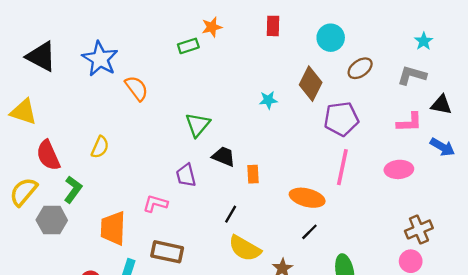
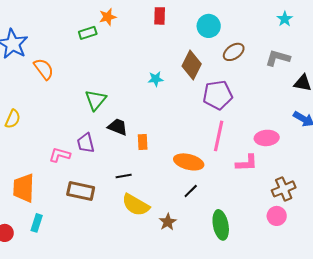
cyan star: (424, 41) -> (285, 19), moved
pink L-shape: (409, 122) -> (247, 163), moved
pink L-shape: (155, 204) -> (60, 155), moved
black line: (231, 214) -> (124, 176), turned 49
brown rectangle: (167, 252) -> (81, 191), moved

